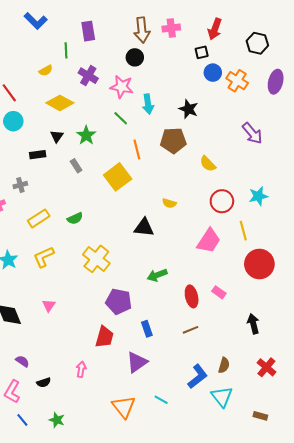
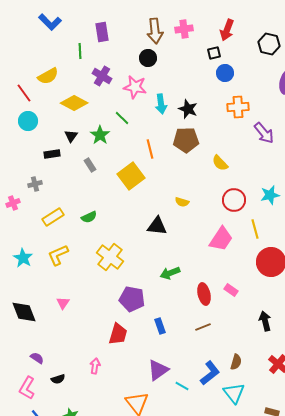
yellow semicircle: (46, 71) -> (48, 76), moved, size x1.5
orange cross: (237, 81) -> (238, 107), moved, turned -35
black star: (188, 109) -> (188, 109), moved
green line: (121, 118) -> (122, 118), moved
purple triangle: (137, 362) -> (158, 370), moved
cyan line: (161, 400) -> (182, 386), moved

